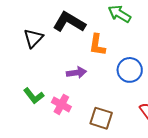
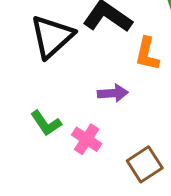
black triangle: (33, 38) -> (52, 37), size x1.5
brown square: (101, 118) -> (145, 164), turned 35

